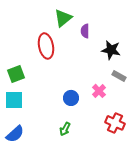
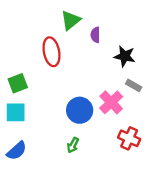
pink cross: (99, 91) -> (111, 102), size x1.5
blue circle: (71, 98) -> (80, 110), size x1.5

